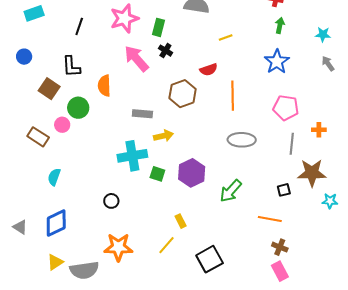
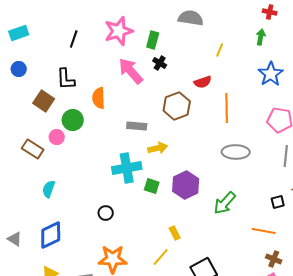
cyan rectangle: (34, 13) -> (19, 33), moved
green arrow: (280, 25) -> (261, 37), moved
yellow line: (226, 37) -> (220, 50), turned -48

